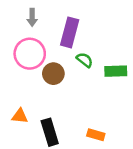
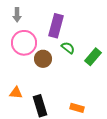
gray arrow: (32, 17) -> (17, 15), moved
green rectangle: (116, 71) -> (93, 57), turned -48

